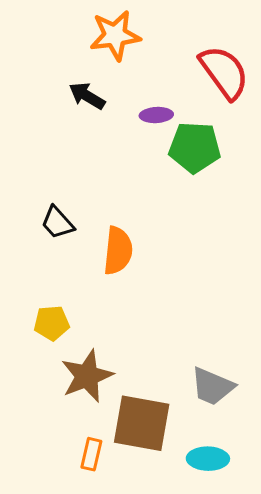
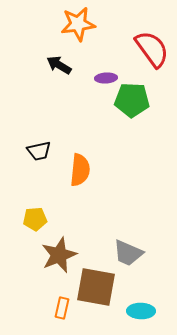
black trapezoid: (58, 223) -> (39, 151), turned -60
gray trapezoid: (212, 386) -> (128, 253), moved

